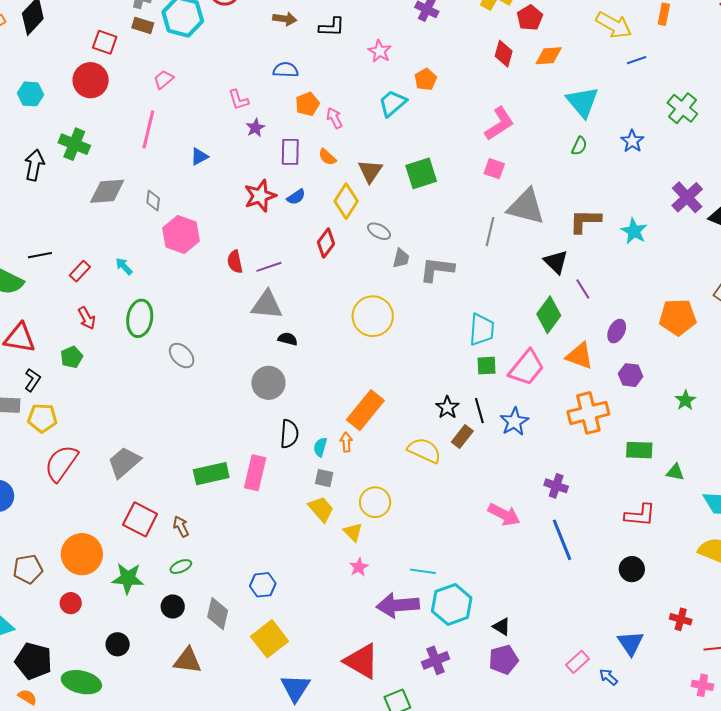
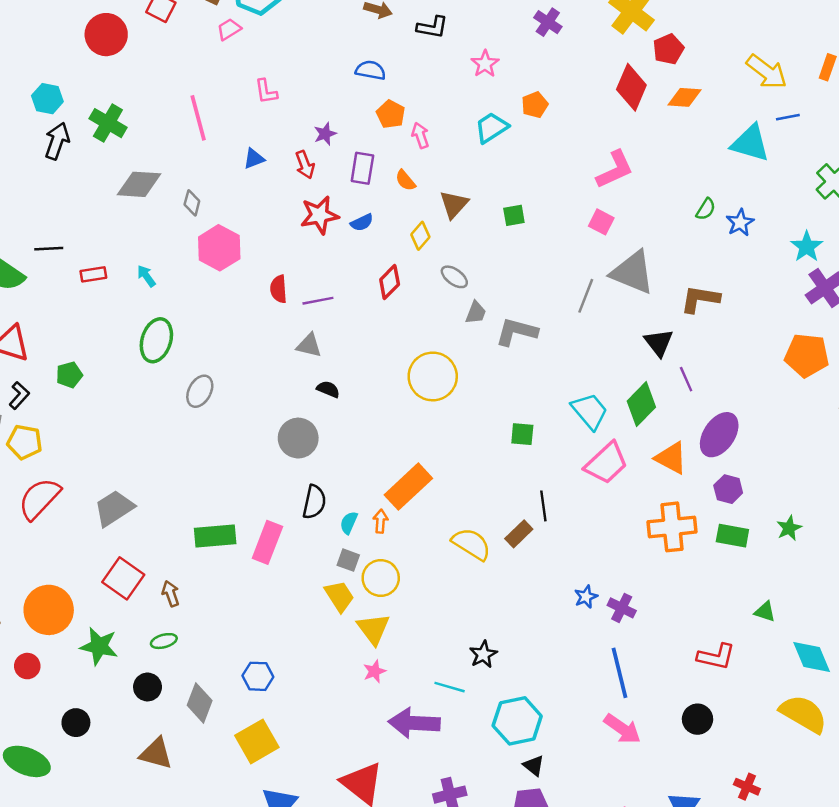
red diamond: (504, 54) -> (631, 87), size x1.4
pink trapezoid: (164, 79) -> (229, 29), moved
red circle: (91, 80) -> (106, 35), moved
cyan hexagon: (30, 94) -> (47, 99), moved
pink L-shape: (238, 100) -> (266, 91), moved
cyan triangle: (582, 102) -> (750, 143), moved, turned -42
orange pentagon: (307, 104) -> (391, 114), turned -30
pink line: (148, 129) -> (198, 118), turned -36
blue star: (632, 141) -> (740, 223), moved
green square: (421, 173) -> (514, 215), size x0.6
yellow diamond: (346, 201) -> (420, 236), size x0.7
cyan star: (634, 231) -> (807, 247), moved
red rectangle: (80, 271) -> (93, 274), turned 30
gray triangle: (267, 305) -> (309, 345), size x0.7
orange pentagon: (678, 317) -> (807, 355), moved
red arrow: (87, 318) -> (305, 165), moved
cyan trapezoid: (482, 330) -> (590, 411), moved, turned -52
purple ellipse: (617, 331) -> (719, 435), size x1.6
gray ellipse: (182, 356) -> (200, 391), turned 64
green square: (487, 366) -> (522, 434), moved
black star: (447, 407) -> (483, 654), moved
blue star: (514, 422) -> (586, 597), moved, size x0.7
green rectangle: (639, 450) -> (732, 536), moved
yellow circle: (375, 502) -> (381, 578), moved
pink arrow: (504, 515) -> (622, 729), moved
yellow triangle: (353, 532) -> (373, 629), size x1.4
cyan hexagon: (452, 604) -> (517, 721), moved

